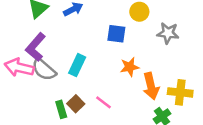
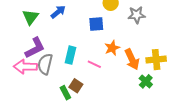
purple L-shape: (36, 47) -> (35, 48), turned -145
gray semicircle: (44, 69) -> (45, 64), turned 75
pink line: (104, 102) -> (94, 64), moved

